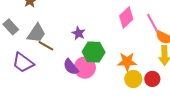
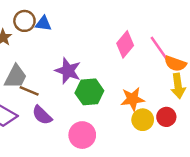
purple star: (78, 33) -> (68, 71), size x1.5
purple semicircle: (71, 67) -> (42, 115), moved
pink circle: (85, 68) -> (82, 135), moved

